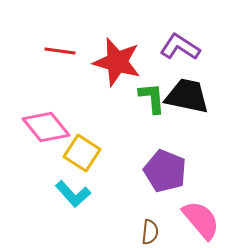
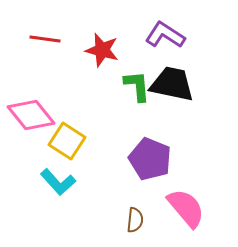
red star: (117, 62) -> (102, 50), size x0.7

